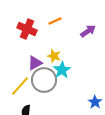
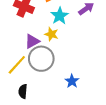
cyan star: (62, 70) -> (60, 16), moved
blue star: (95, 102) -> (72, 81), moved

